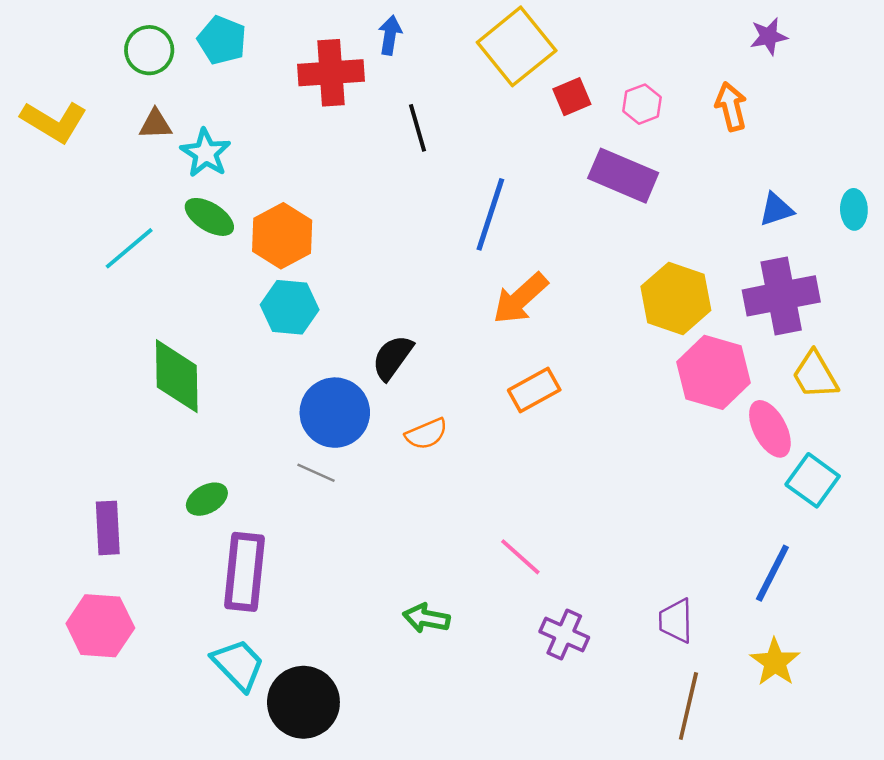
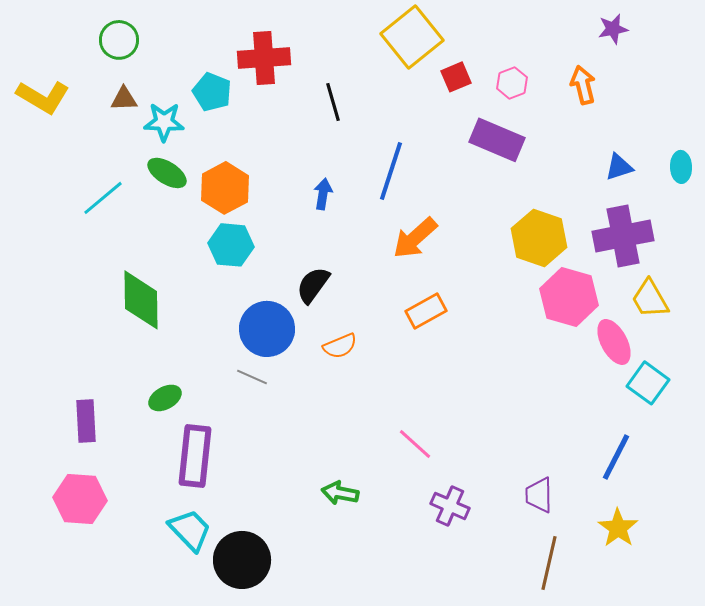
blue arrow: (390, 35) -> (323, 194), moved
cyan pentagon: (222, 40) -> (212, 92), moved
cyan star: (206, 153) -> (164, 122), turned -30

